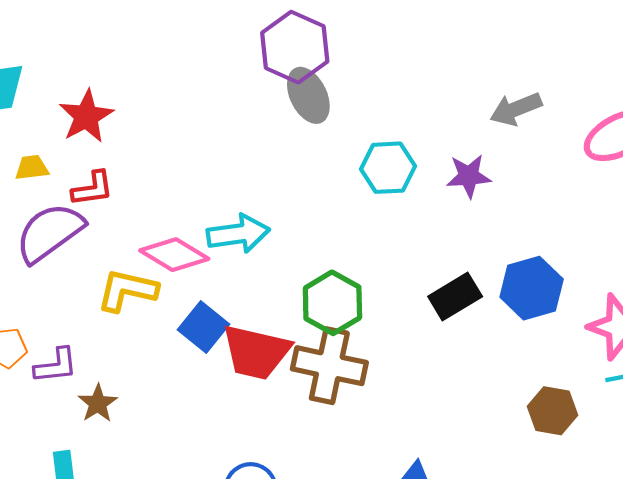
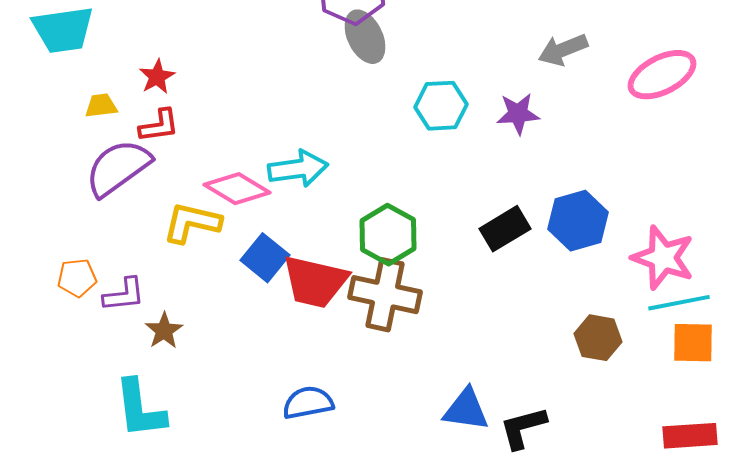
red star: (86, 116) -> (157, 77), moved, size x0.7

